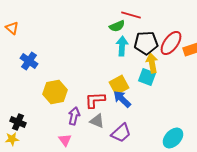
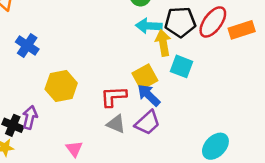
cyan arrow: (122, 46) -> (149, 26), turned -90
yellow arrow: (152, 63) -> (163, 43), moved
purple arrow: (74, 116) -> (30, 117), moved
purple trapezoid: (121, 133) -> (147, 123), moved

